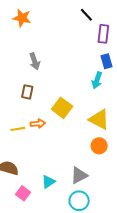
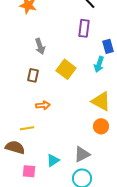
purple rectangle: (103, 34) -> (84, 28), moved
yellow square: (62, 108) -> (66, 69), moved
yellow line: (18, 129) -> (27, 128), moved
pink square: (23, 193) -> (29, 171), turned -32

